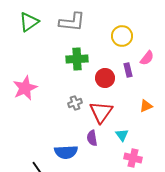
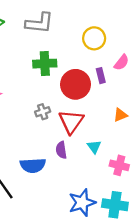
red circle: (105, 78) -> (76, 84), size x1.4
pink cross: (133, 158) -> (119, 165), moved

